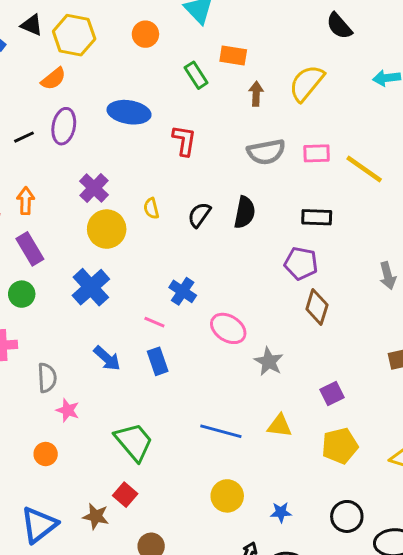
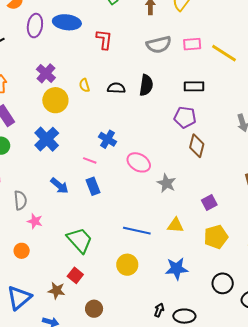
purple ellipse: (64, 126) -> (35, 26), moved
black semicircle: (199, 215) -> (116, 88), turned 60
yellow circle: (227, 496) -> (127, 265), moved
blue star: (281, 512) -> (177, 269), moved, size x1.6

